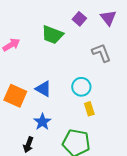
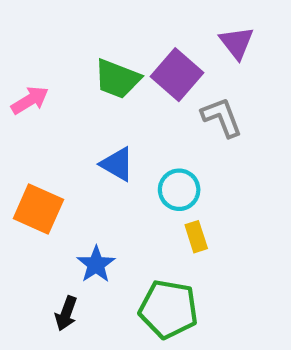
purple square: (79, 19) -> (177, 75), moved, size x1.6
blue triangle: (43, 89) -> (117, 164), moved

